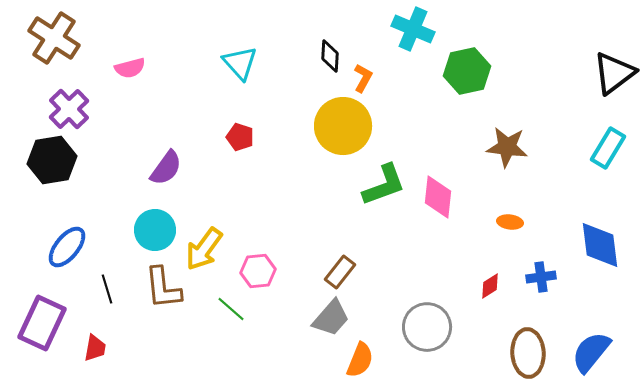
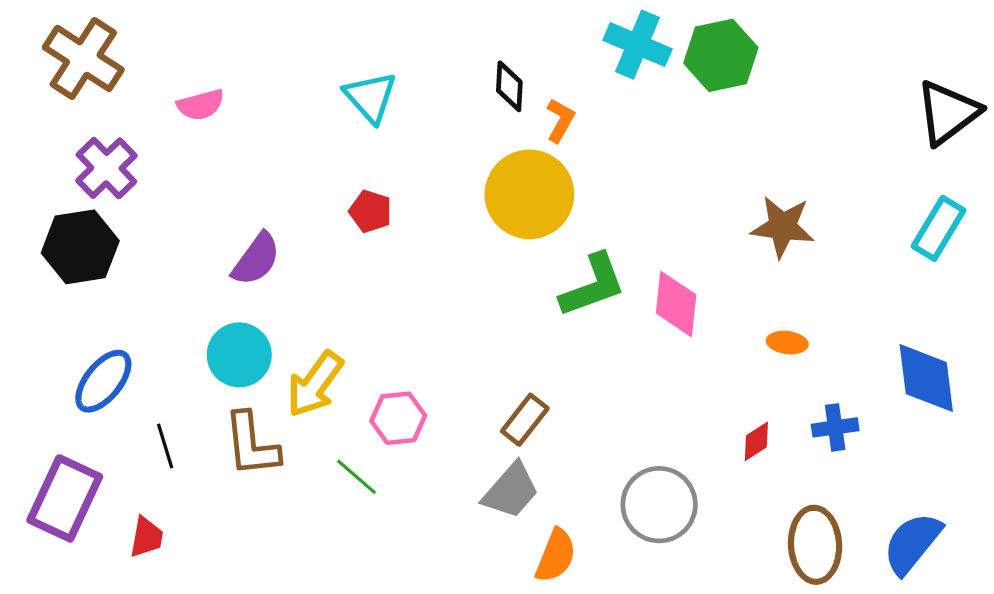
green hexagon: (467, 71) -> (721, 55), moved

